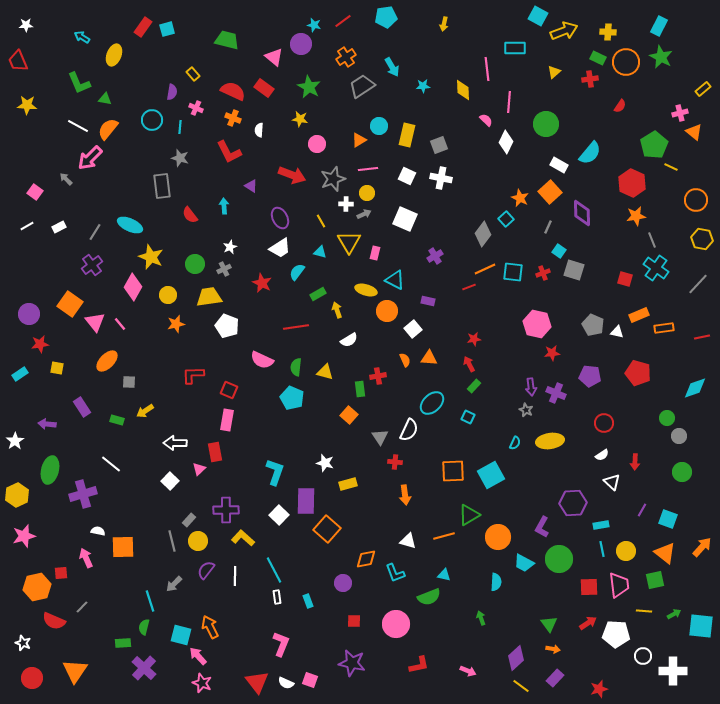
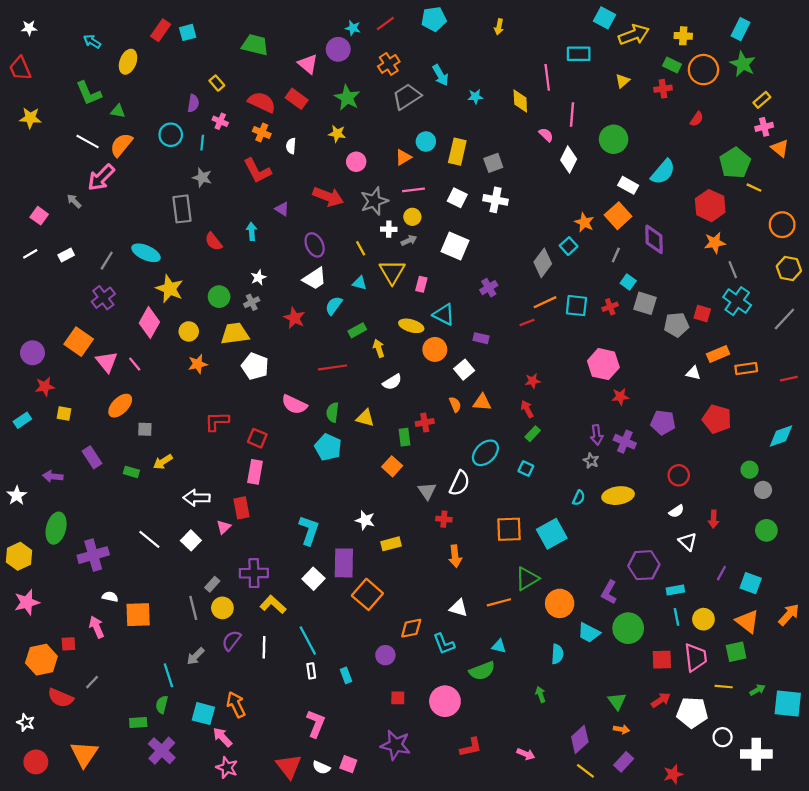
yellow rectangle: (703, 89) -> (762, 100), moved
gray pentagon: (593, 325) -> (676, 325), moved, turned -30
white line: (111, 464) -> (149, 539), moved

